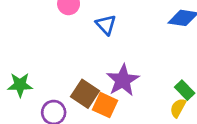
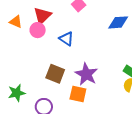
brown square: (85, 94) -> (55, 74), moved

